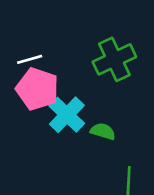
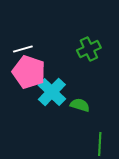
green cross: (114, 59) -> (89, 49), size x0.7

